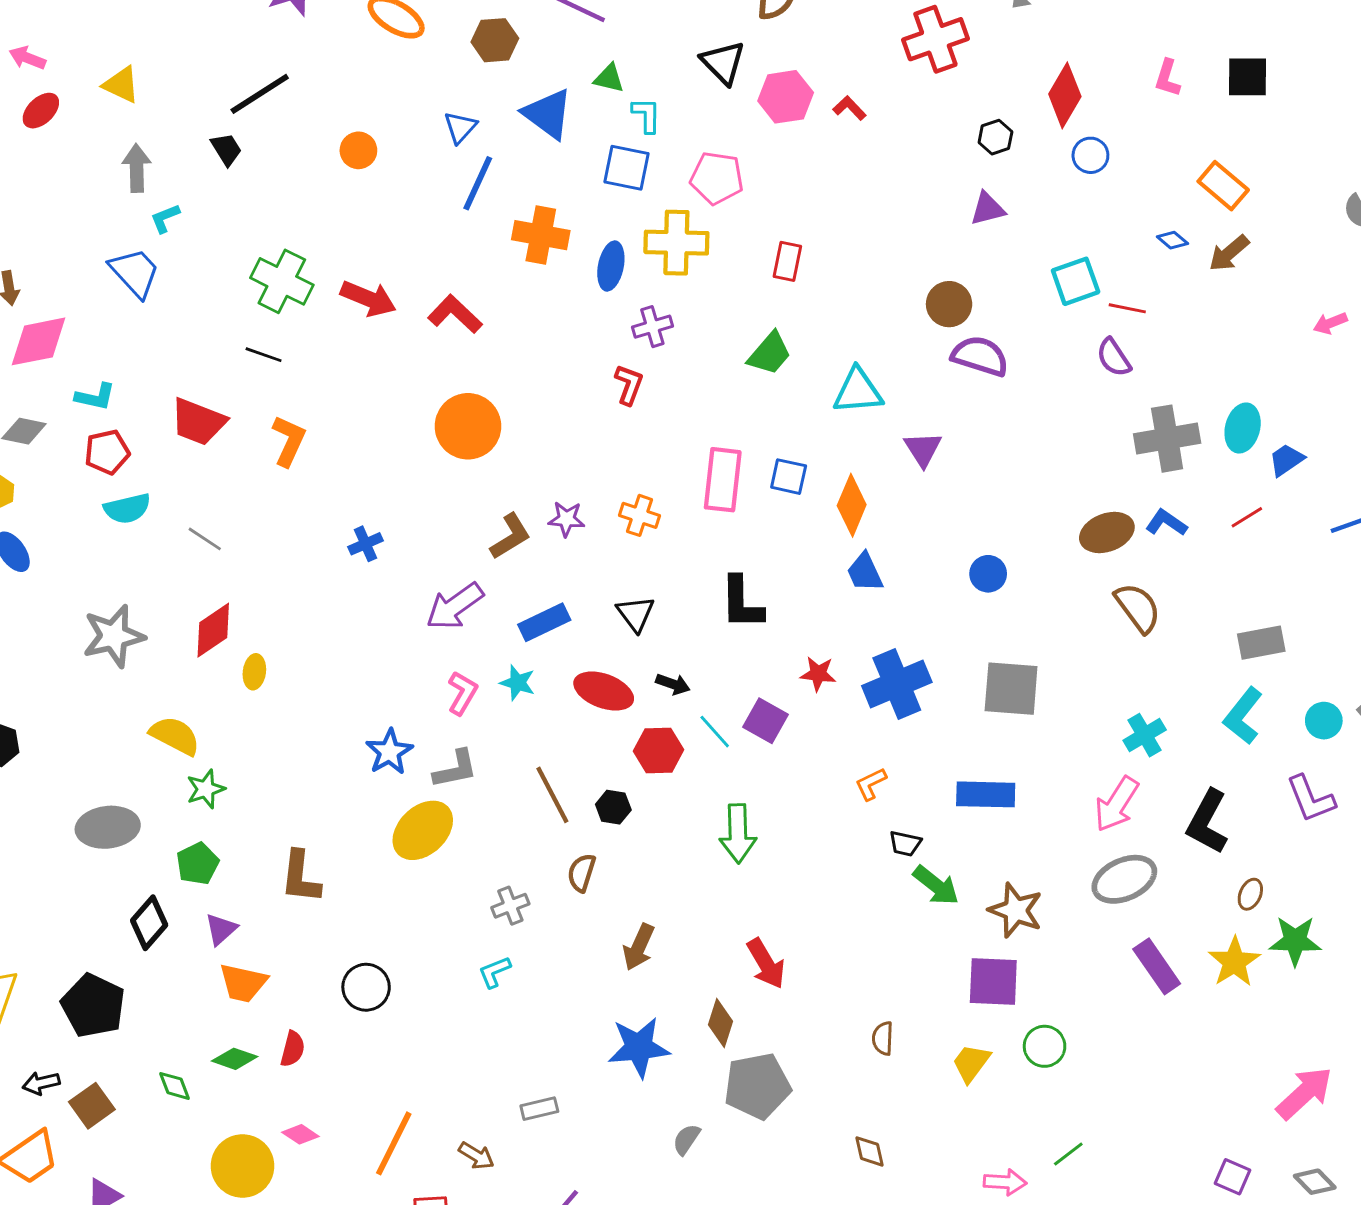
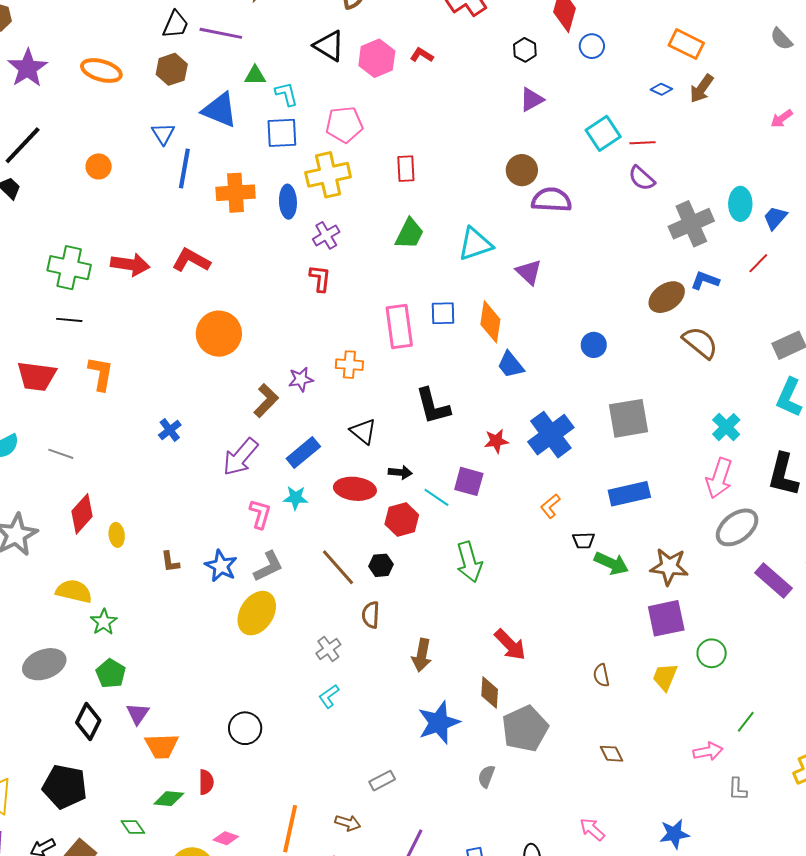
brown L-shape: (300, 877) -> (170, 562), moved, size x0.6

